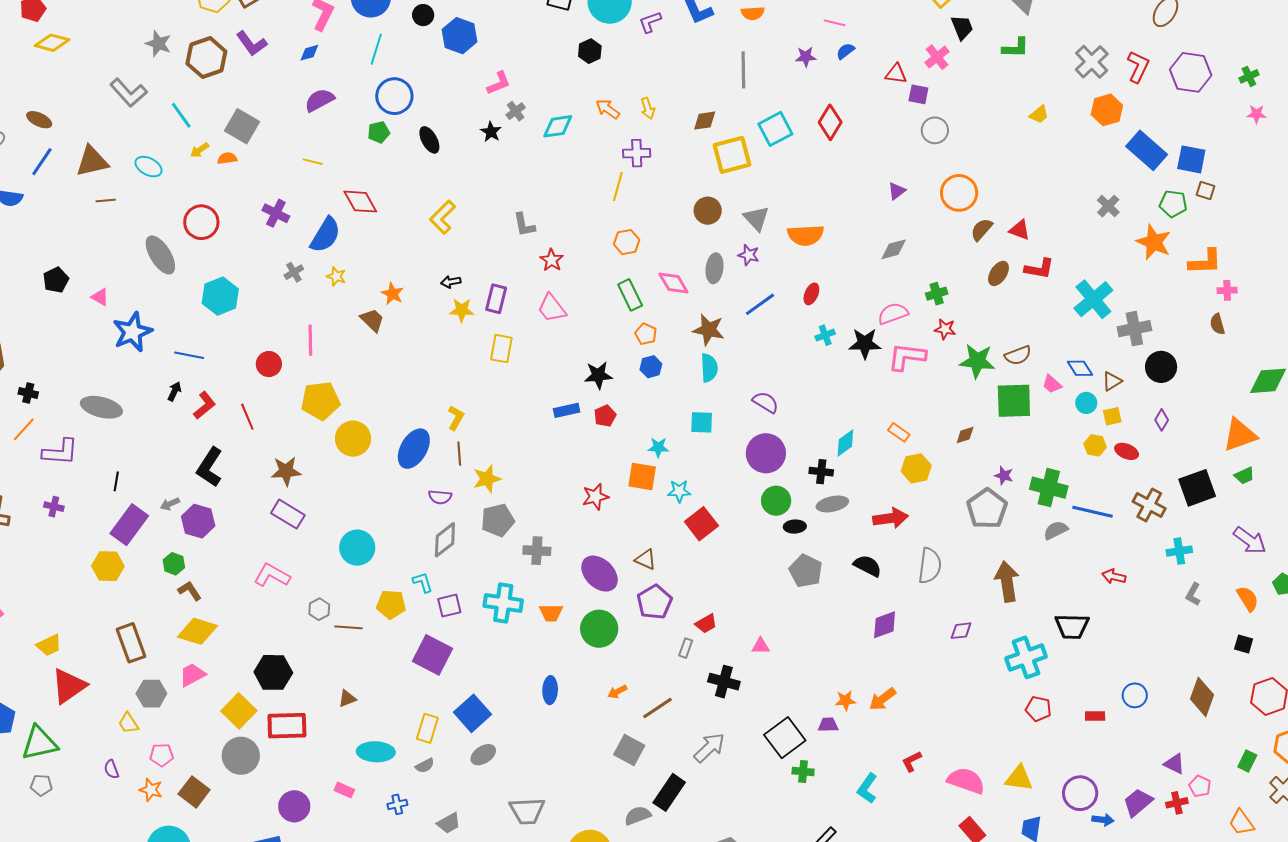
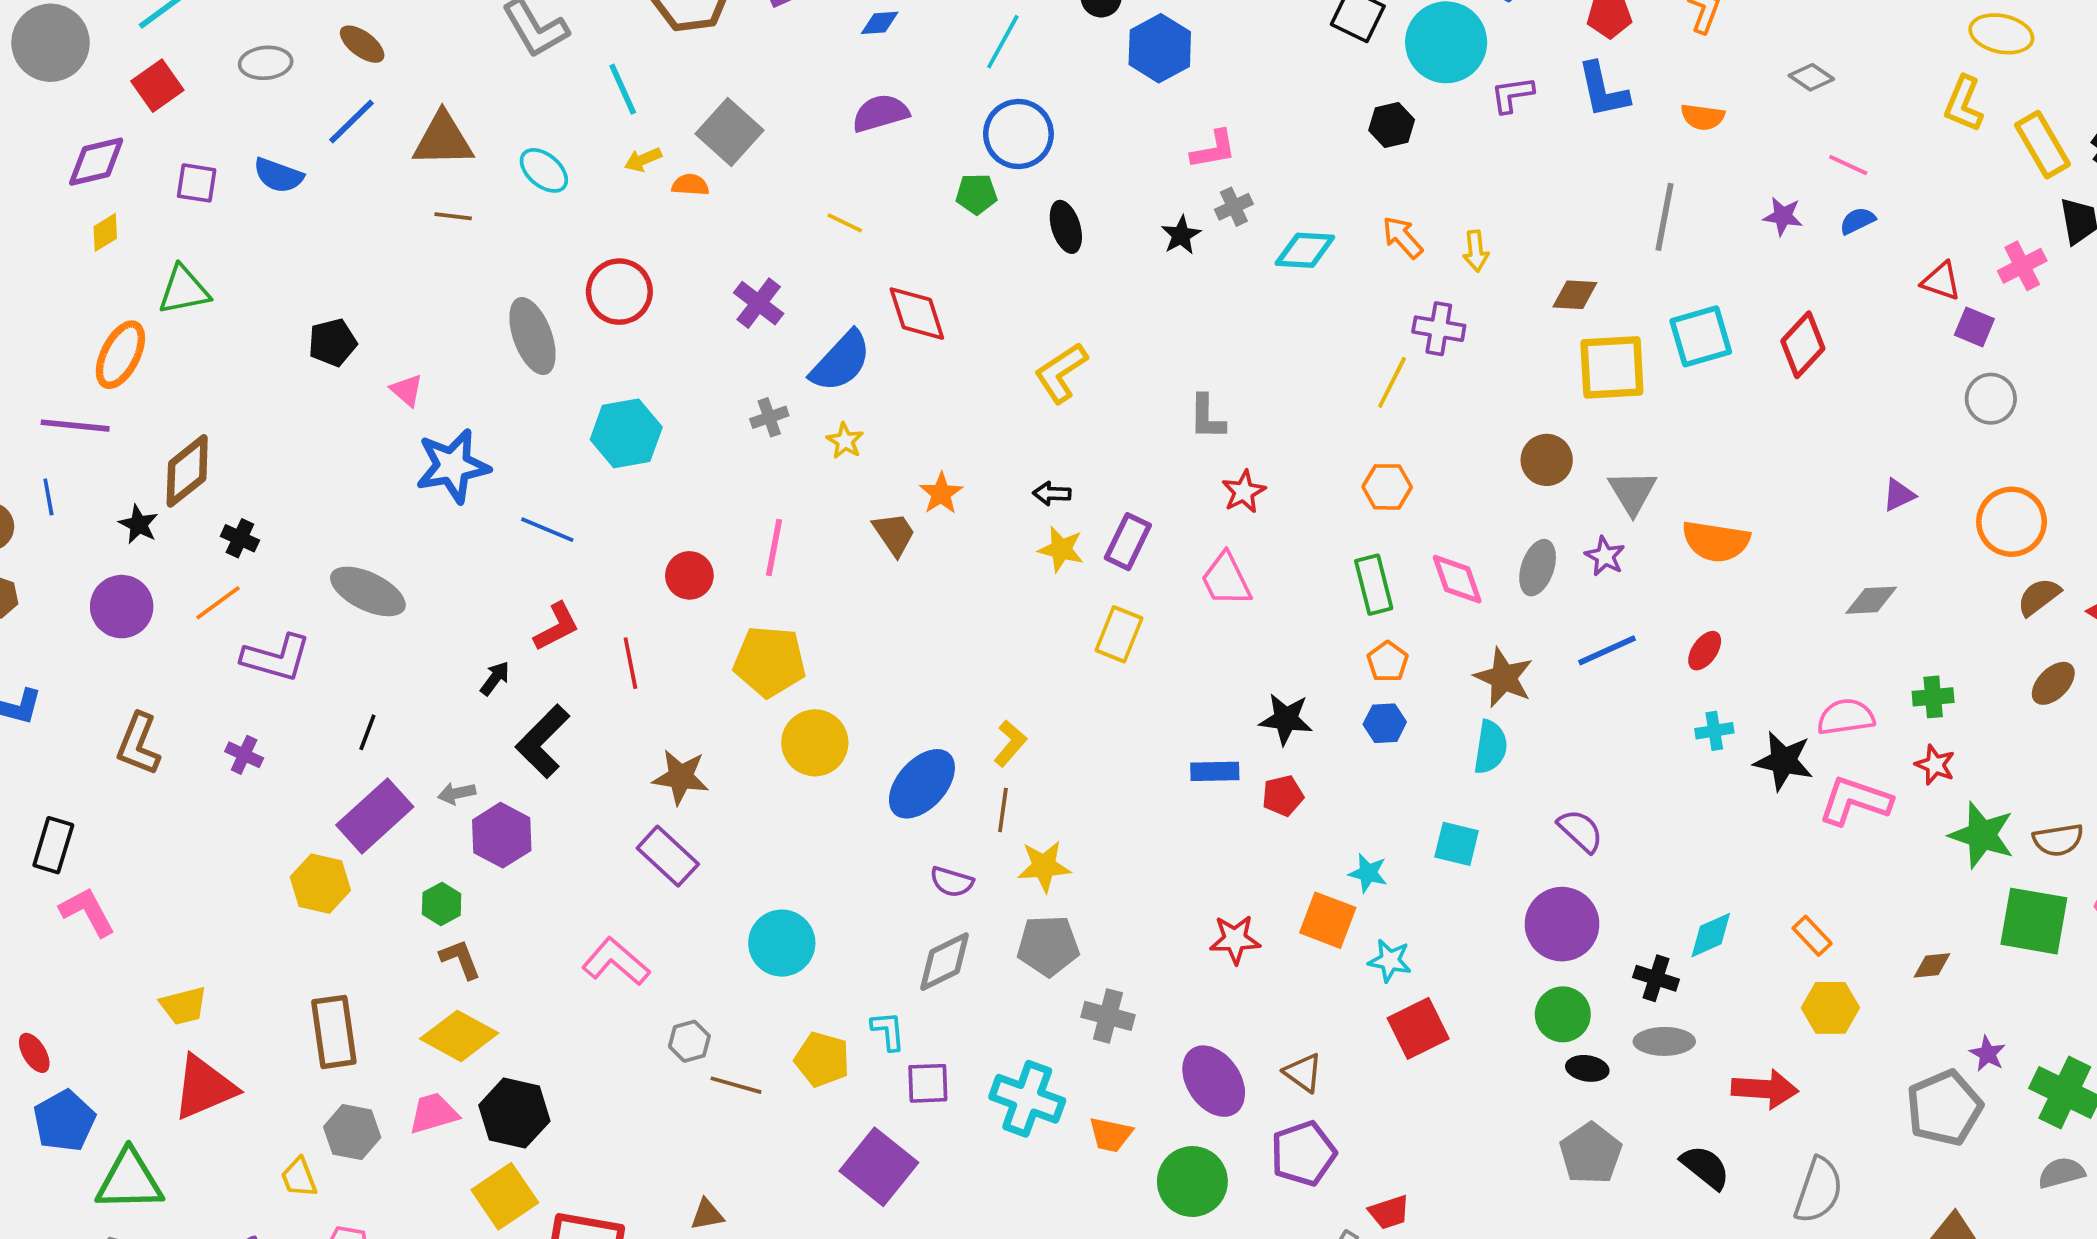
black arrow: (174, 391) -> (495, 678), moved
black hexagon: (273, 672) -> (514, 1113), moved

